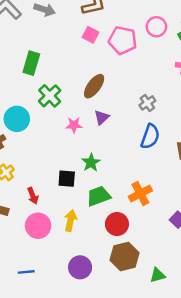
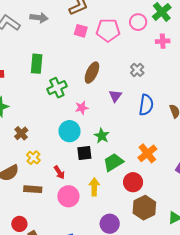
pink circle: (156, 27) -> (138, 22), moved
green cross: (50, 96) -> (57, 88), turned 30
gray cross: (147, 103) -> (137, 70), moved
purple triangle: (102, 117) -> (115, 96), moved
cyan circle: (17, 119) -> (70, 131), moved

